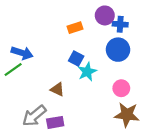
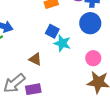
cyan star: (87, 72) -> (62, 43), turned -30

